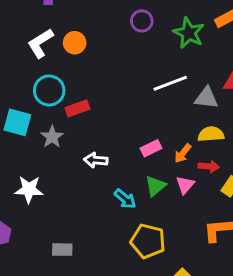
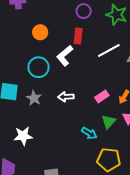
white L-shape: (40, 43) -> (65, 56), moved
cyan circle: (49, 90) -> (38, 67), moved
red rectangle: (77, 108) -> (78, 36), moved, turned -56
white arrow: (96, 160) -> (66, 97), moved

